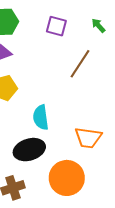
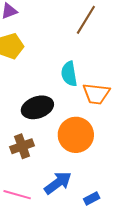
cyan semicircle: (41, 117) -> (69, 74), moved

